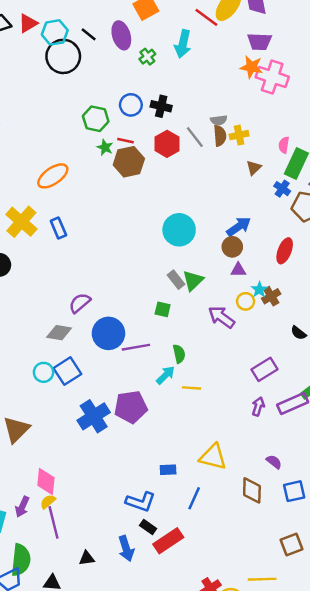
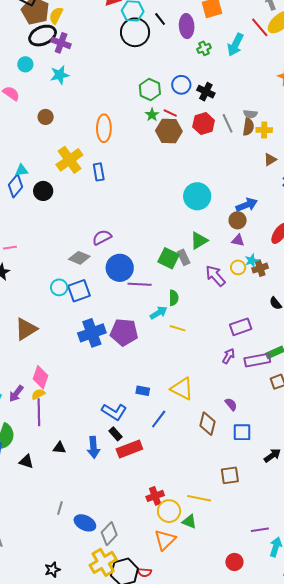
orange ellipse: (53, 176) -> (104, 128), turned -68
gray rectangle: (176, 280) -> (184, 257), moved
green square: (163, 309) -> (169, 258), size x1.5

